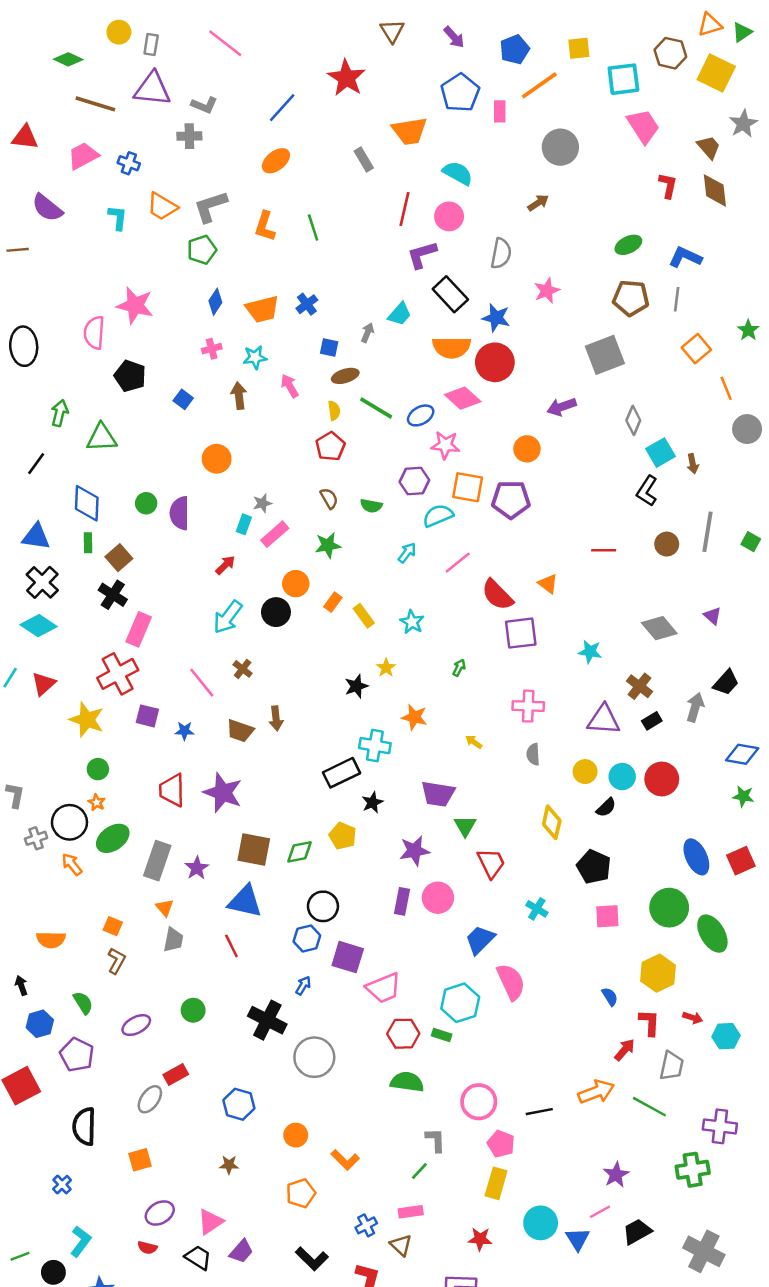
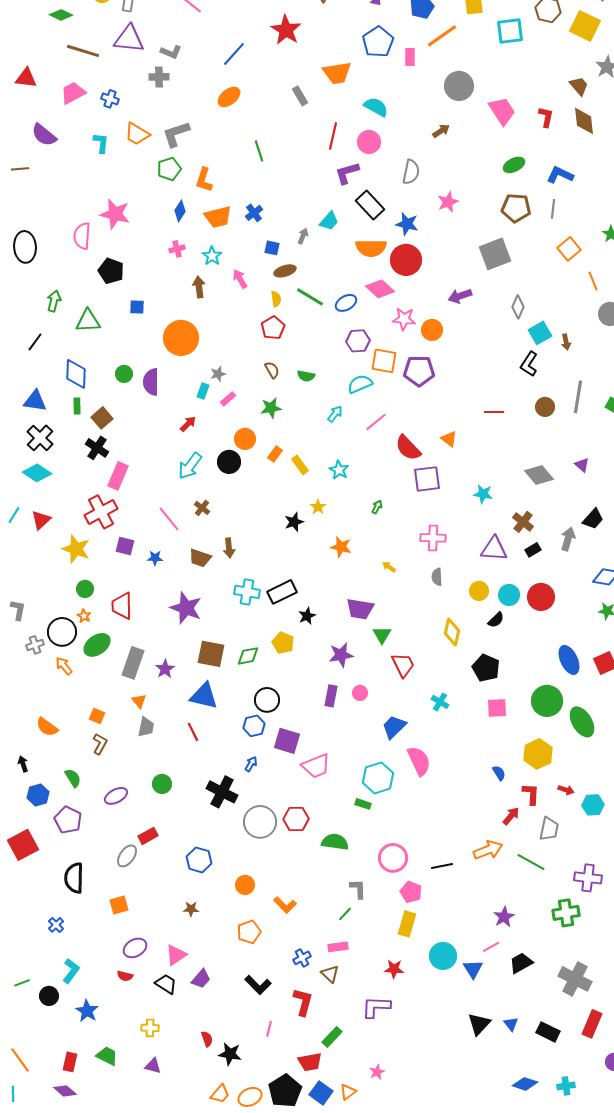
pink trapezoid: (643, 126) -> (502, 111), moved
orange L-shape: (265, 226) -> (204, 180), moved
cyan star: (255, 357) -> (212, 256), turned -30
blue square: (183, 399) -> (137, 307), moved, turned -35
pink star: (445, 445) -> (404, 319), moved
orange circle: (217, 459) -> (181, 338), size x1.5
purple hexagon: (414, 481) -> (358, 341), moved
pink rectangle: (275, 534) -> (228, 399), size x0.7
cyan cross: (375, 746) -> (247, 592), moved
red trapezoid: (172, 790) -> (122, 606), moved
pink circle: (438, 898) -> (360, 693), size x0.6
orange semicircle: (51, 940) -> (47, 727), turned 35
red hexagon: (403, 1034) -> (296, 819), moved

